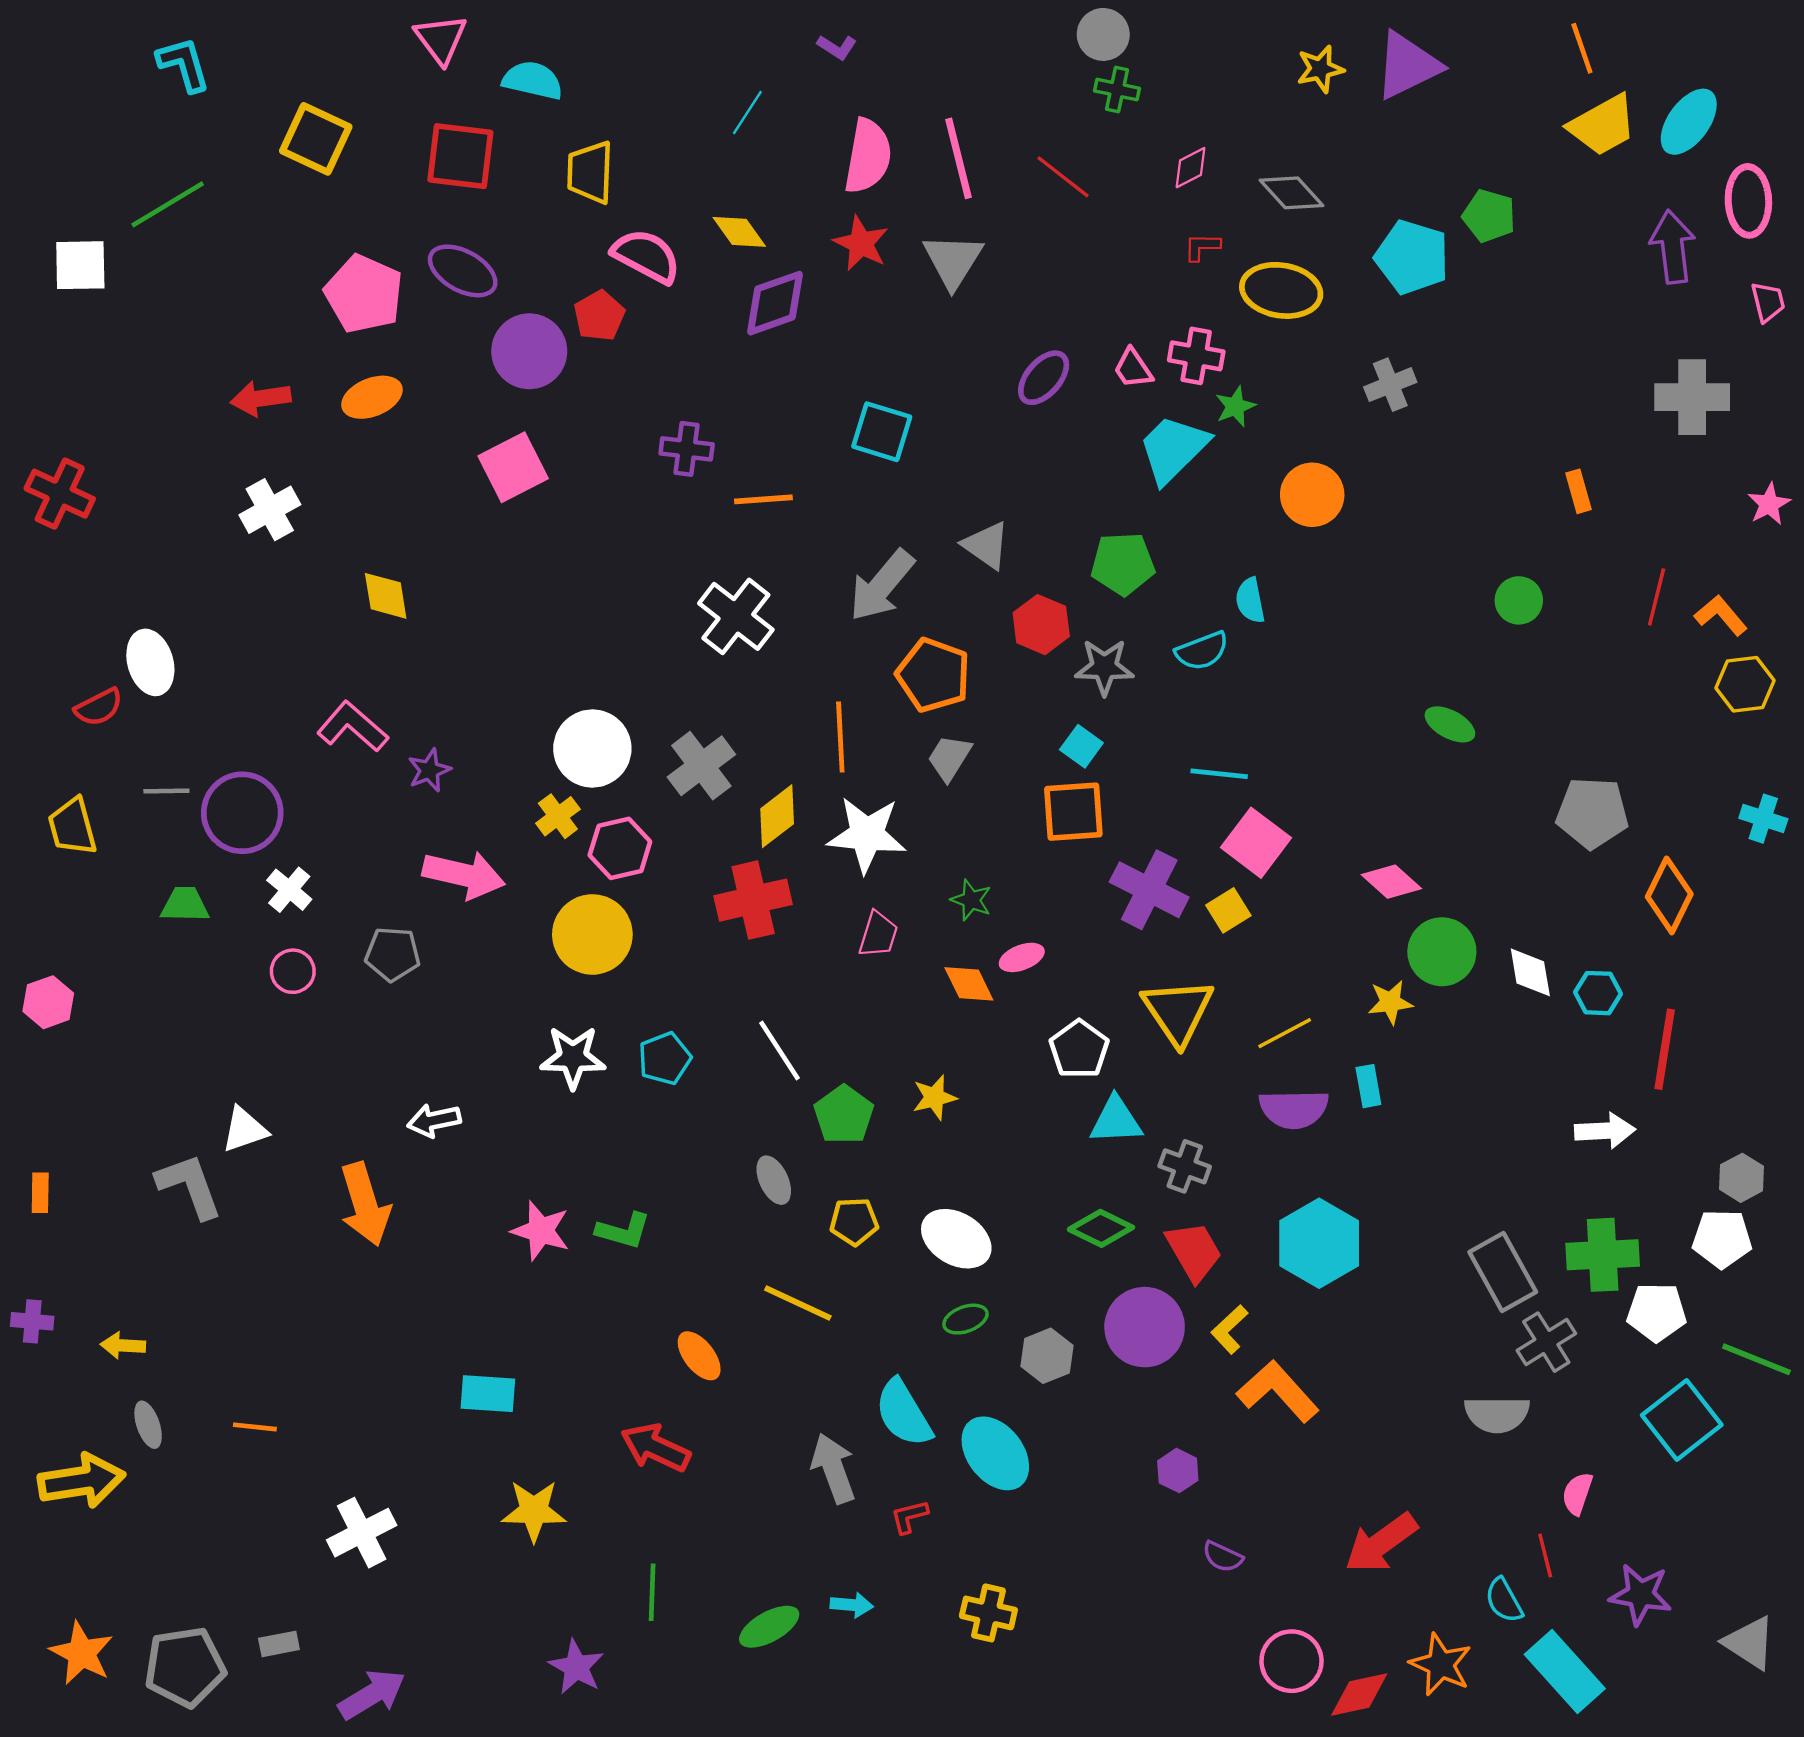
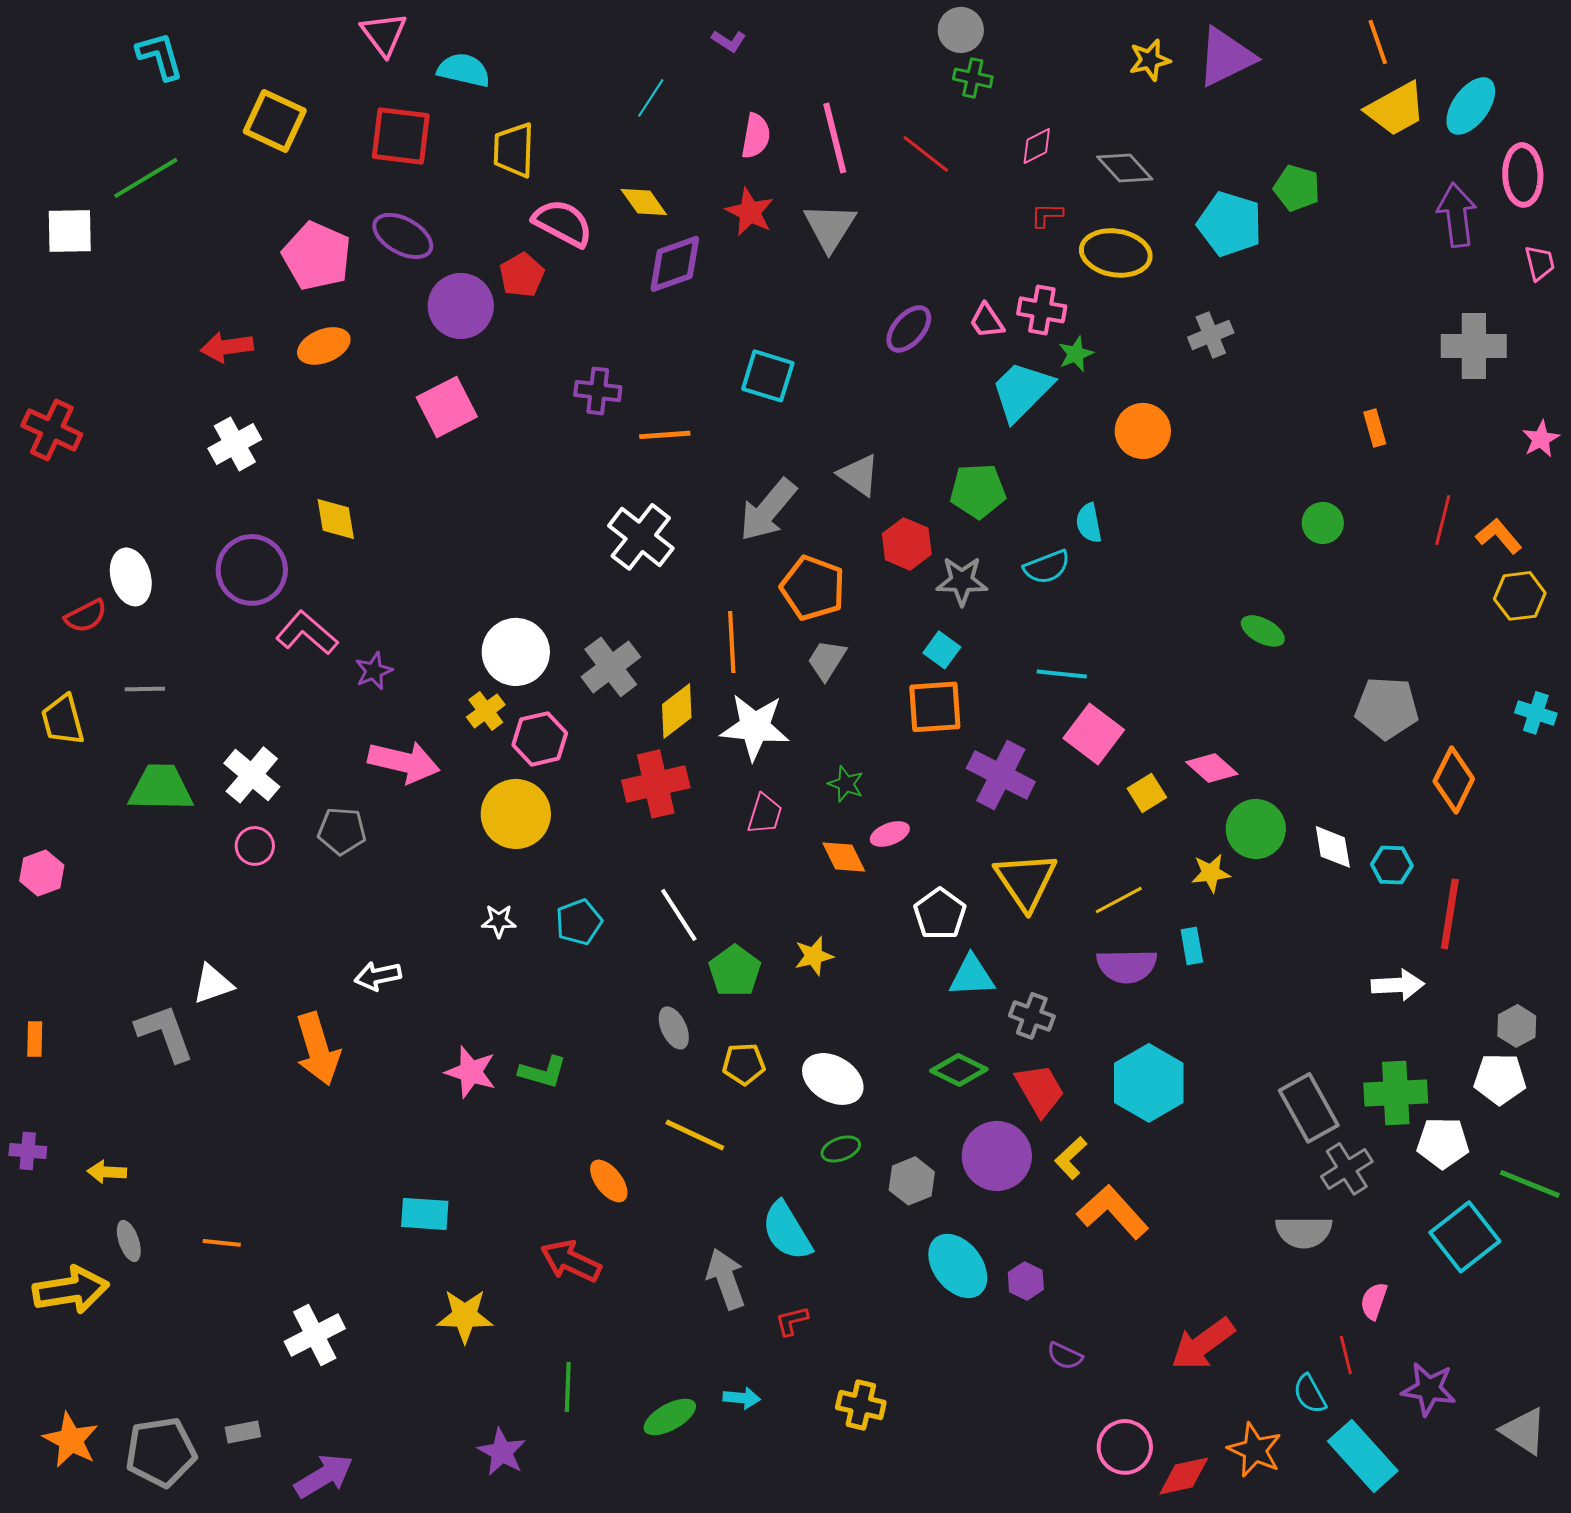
pink semicircle: (868, 156) -> (756, 136), size x0.7
purple circle: (242, 813) -> (252, 570), moved
white cross: (289, 890) -> (252, 775), size x1.4
green trapezoid: (185, 905) -> (161, 788), size x1.5
yellow square: (1228, 910) -> (1147, 793), moved
white star: (573, 1057) -> (499, 921), size x0.6
cyan ellipse: (995, 1453) -> (958, 1266), moved

